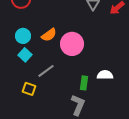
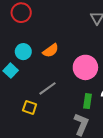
pink circle: (72, 44) -> (85, 67), moved
cyan square: (25, 55) -> (11, 71), moved

